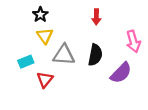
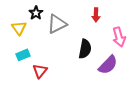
red arrow: (96, 17) -> (96, 15), moved
yellow triangle: (45, 36) -> (19, 28), moved
gray triangle: (64, 55) -> (57, 24), moved, turned -30

